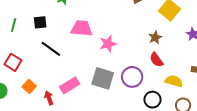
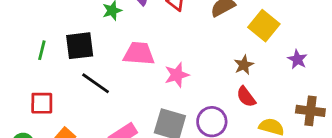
black square: (40, 22) -> (80, 46), size x1.5
red square: (13, 62) -> (42, 103), turned -30

